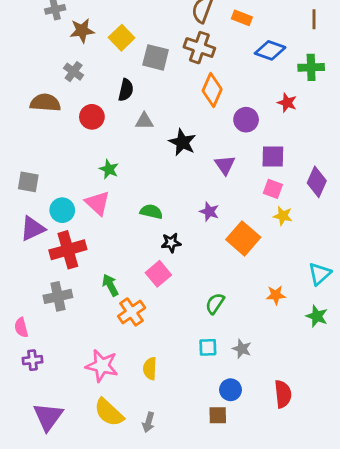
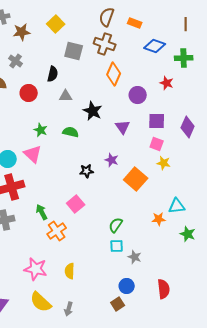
yellow square: (122, 38) -> (56, 24), moved
purple diamond: (317, 182) -> (188, 127), moved
green semicircle: (151, 212) -> (71, 132), moved
black star: (171, 243) -> (87, 171), moved
cyan triangle: (320, 274) -> (177, 206), moved, turned 36
cyan square: (208, 347) -> (117, 246), moved
brown square: (218, 415) -> (118, 304), turned -32

